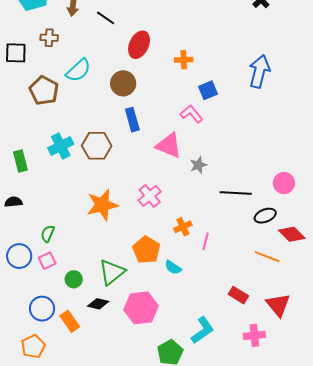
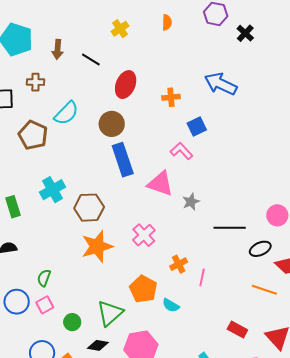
blue arrow: (259, 71) -> (221, 84), moved, turned -76
blue rectangle: (132, 120) -> (123, 160), size x1.4
brown hexagon: (97, 146) -> (89, 208), moved

